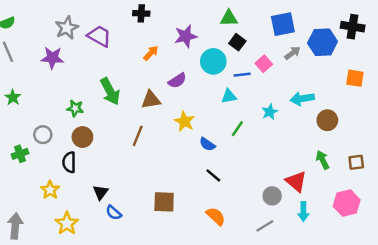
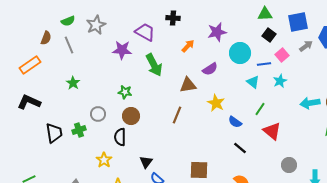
black cross: (141, 13) -> (173, 18), moved
green triangle: (229, 18) -> (265, 14), moved
gray star: (67, 28) -> (96, 25), moved
black square: (237, 42) -> (269, 35), moved
purple star: (52, 58) -> (122, 50), moved
green arrow: (110, 91) -> (154, 65), moved
cyan triangle: (229, 96) -> (253, 82), turned 48
cyan arrow: (302, 99) -> (310, 103), moved
cyan star: (270, 112) -> (280, 81), moved
red triangle: (296, 181) -> (272, 131), moved

